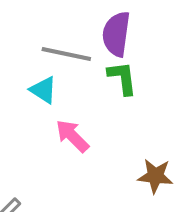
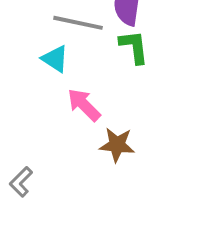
brown star: (155, 176) -> (117, 145), moved

